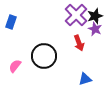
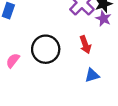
red arrow: (79, 43) -> (85, 45), moved

